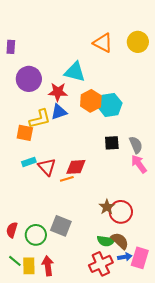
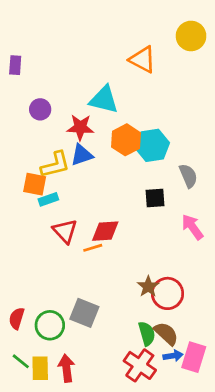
yellow circle: (138, 42) -> (191, 36), moved
purple circle: (29, 79) -> (40, 109), size x0.6
gray semicircle: (136, 145) -> (188, 176), moved
cyan rectangle: (29, 162) -> (48, 199), moved
green semicircle: (106, 241) -> (147, 334), turned -114
red cross: (101, 264) -> (140, 365), turned -30

